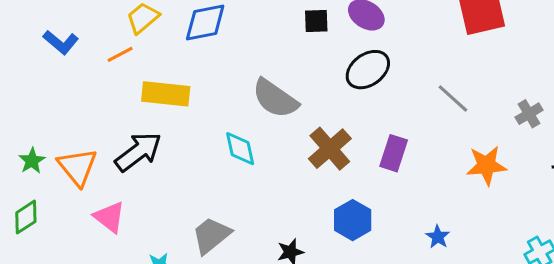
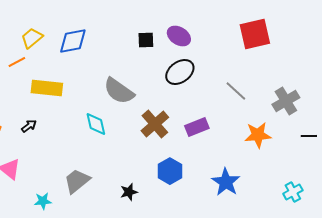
gray cross: (529, 114) -> (286, 101), size x1.5
black arrow: (138, 152) -> (29, 126), size x0.5
purple rectangle: (394, 153) -> (197, 127), turned 50
blue star: (438, 237) -> (226, 182), size x1.8

